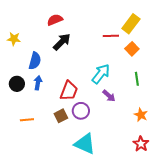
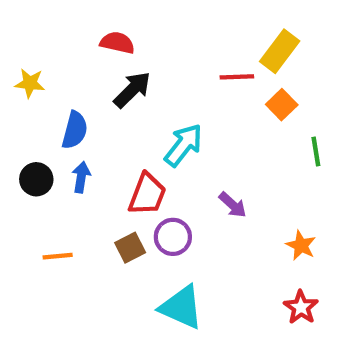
red semicircle: (55, 20) -> (117, 43), turned 35
cyan arrow: (101, 74) -> (184, 145), moved
green line: (137, 79) -> (316, 152), moved

